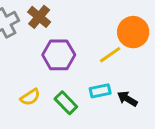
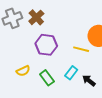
yellow line: (110, 55) -> (81, 49), turned 42
cyan rectangle: (100, 91) -> (71, 73), turned -48

